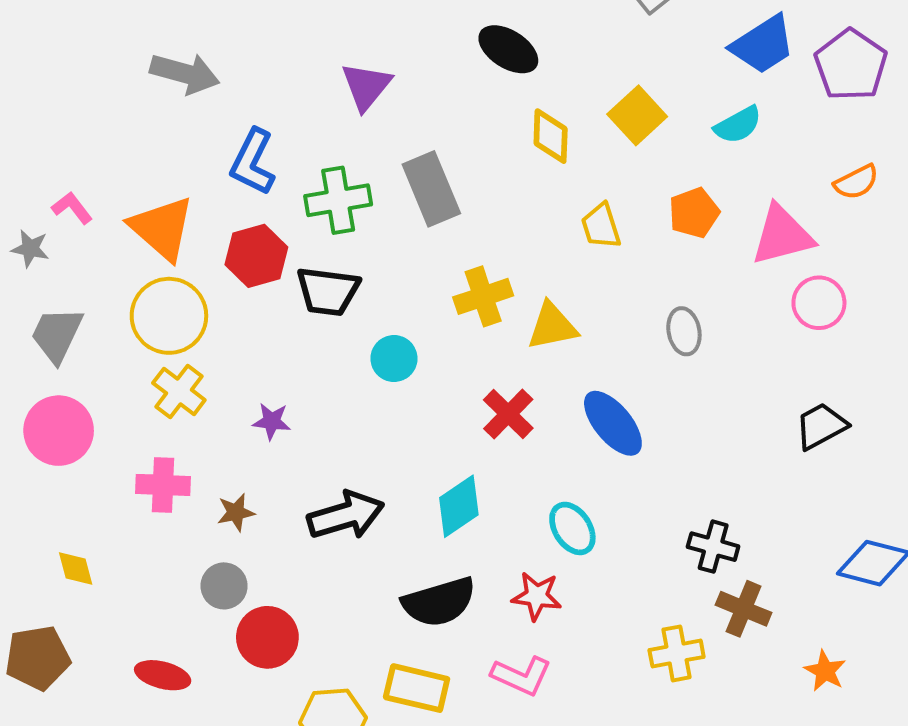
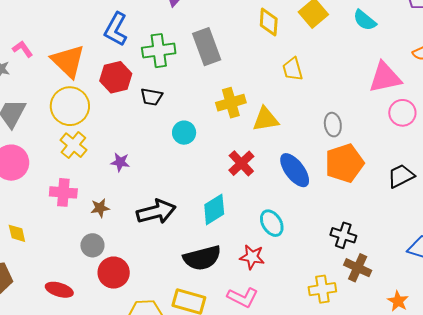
cyan semicircle: (738, 125) -> (365, 20), turned 65
orange pentagon: (694, 213) -> (344, 163), moved, size x1.5
black trapezoid: (328, 291) -> (152, 97), size x0.7

